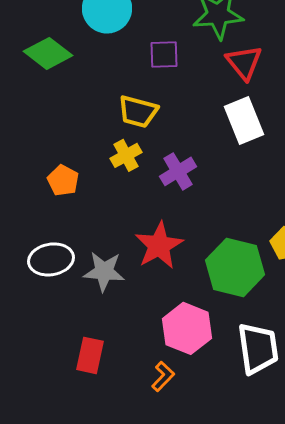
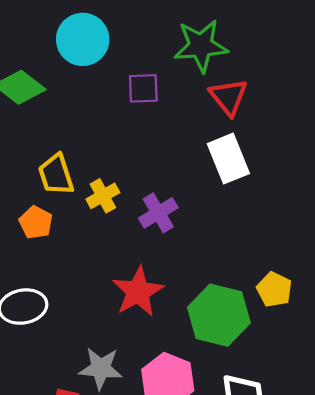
yellow trapezoid: (138, 111) -> (56, 175), moved, turned 57
gray star: (104, 271) -> (101, 368), moved

